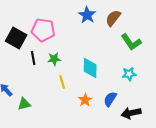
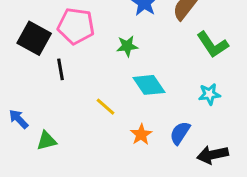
green star: (54, 59) -> (127, 46), moved
cyan diamond: (90, 68) -> (149, 85), turned -35
yellow line: (62, 82) -> (105, 107), turned -32

